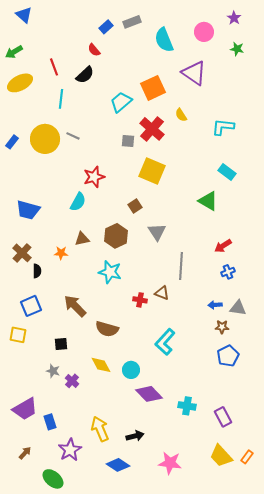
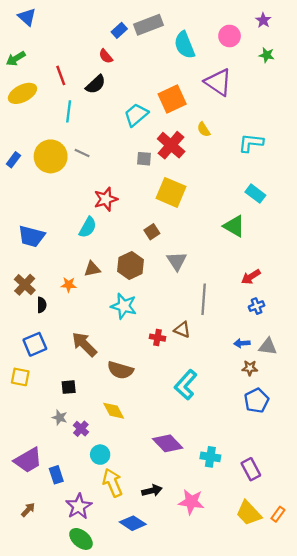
gray rectangle: (132, 22) -> (148, 25), size x1.4
cyan circle: (131, 370) -> (100, 455), moved
pink star: (170, 463) -> (191, 502), moved
green ellipse: (53, 479) -> (81, 539), moved

